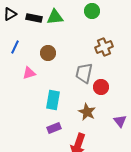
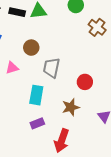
brown cross: (104, 47) -> (97, 27), moved, turned -30
gray trapezoid: (84, 73) -> (51, 68), moved
brown star: (87, 112) -> (71, 107), turned 30

